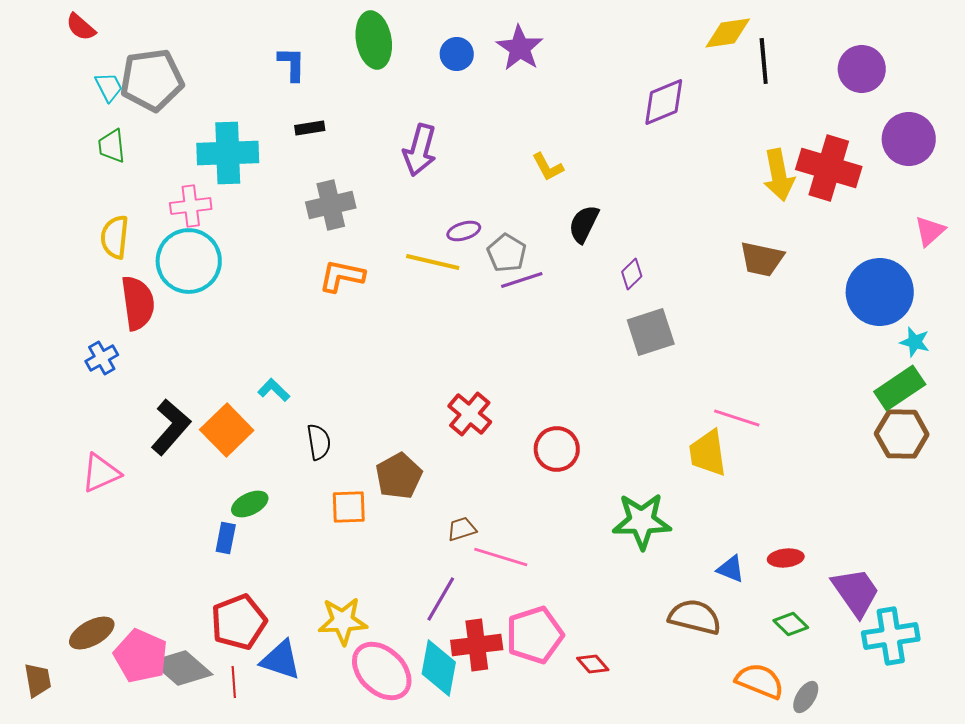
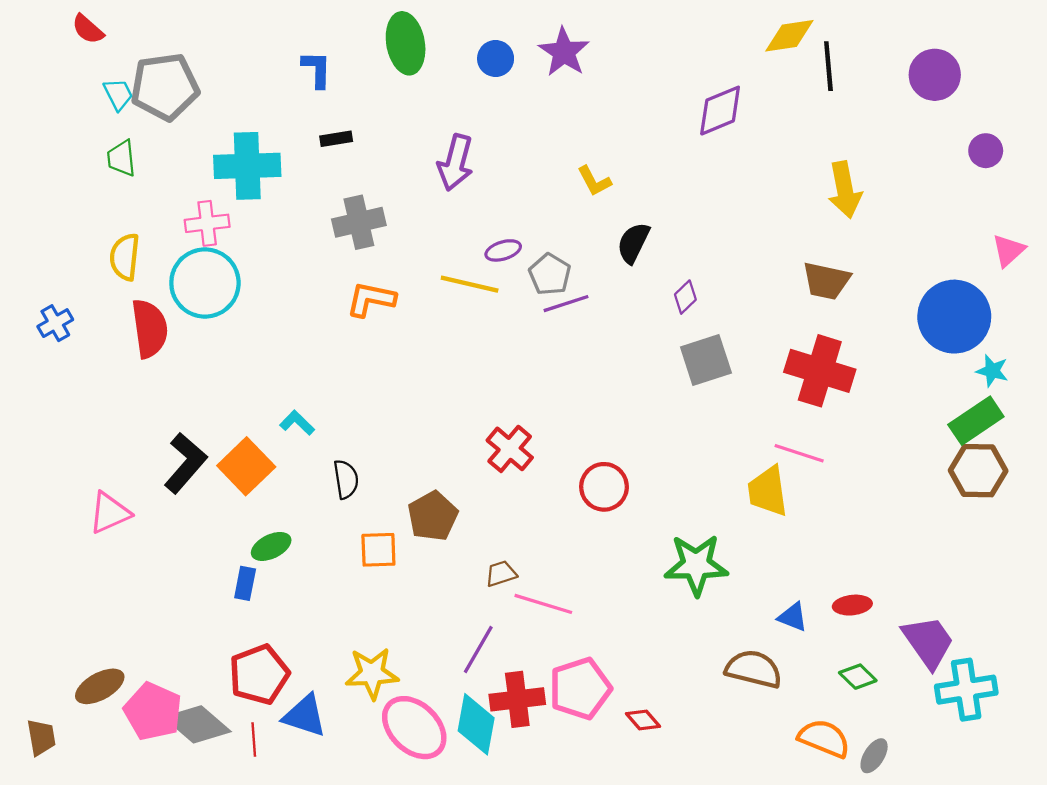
purple circle: (909, 139) -> (986, 151), size x0.6
red cross: (829, 168) -> (820, 371), moved
blue cross: (102, 358) -> (55, 323), moved

